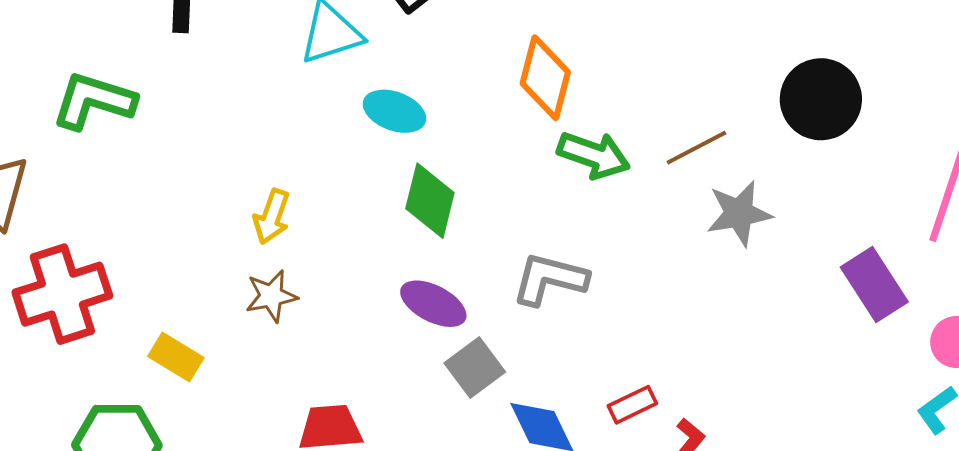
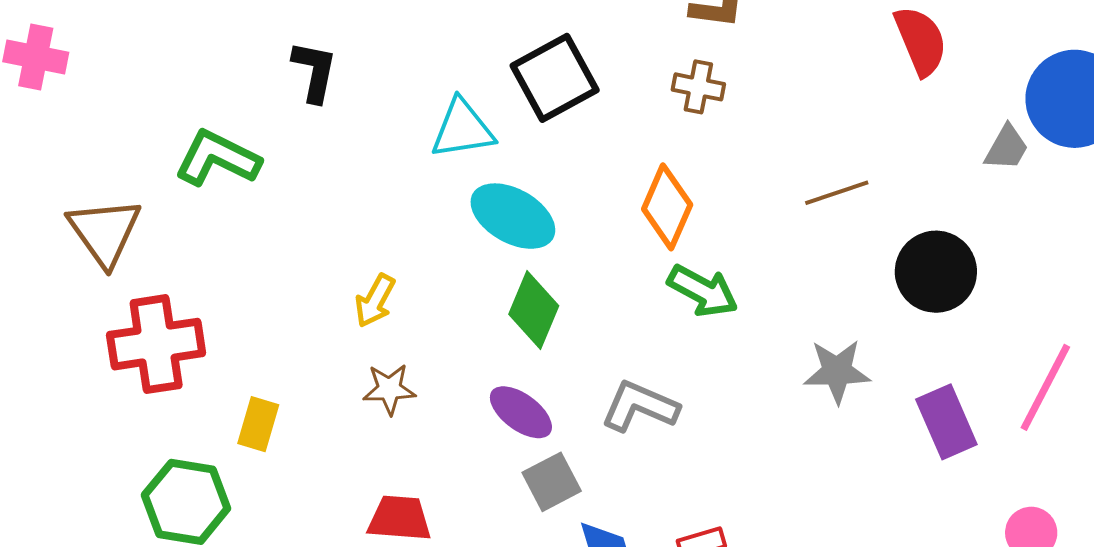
cyan ellipse: (394, 111) -> (513, 216), size x1.4
brown line: (696, 148) -> (837, 193), moved
purple rectangle: (874, 285) -> (946, 422), moved
brown star: (271, 296) -> (389, 389), moved
yellow rectangle: (176, 357) -> (258, 424), turned 66

